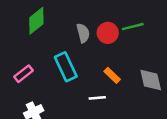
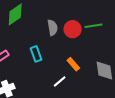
cyan rectangle: (66, 67) -> (36, 54), size x0.7
white line: (97, 98) -> (60, 81), turned -40

